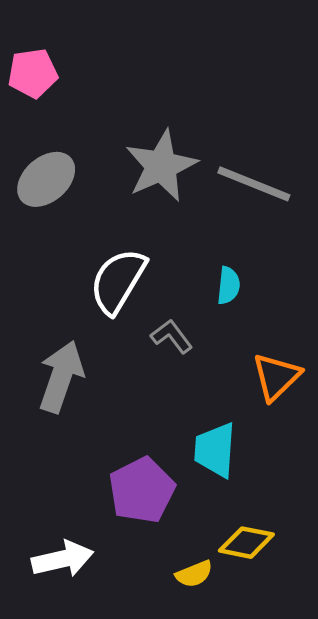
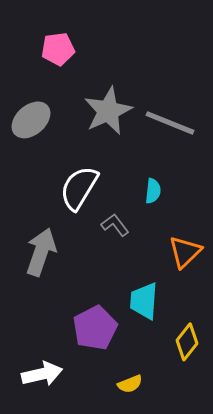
pink pentagon: (33, 73) -> (58, 49), moved
yellow diamond: (246, 543) -> (187, 342), moved, turned -63

